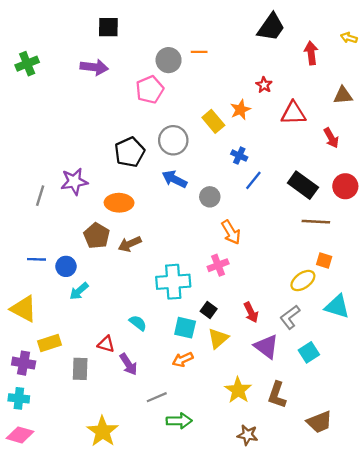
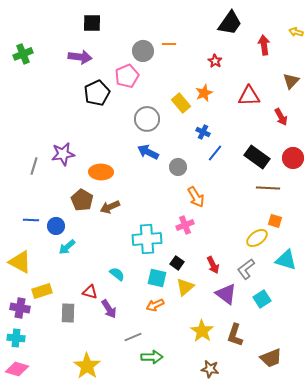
red star: (264, 85) -> (215, 61), moved
brown triangle: (343, 95) -> (291, 81), turned -42
black pentagon: (130, 152) -> (97, 93), moved

